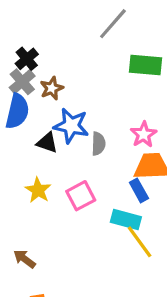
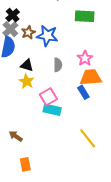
blue star: (71, 126) -> (47, 36), moved
yellow star: (38, 190) -> (27, 81), moved
cyan rectangle: (126, 220) -> (52, 110), moved
yellow line: (140, 242) -> (88, 138), moved

